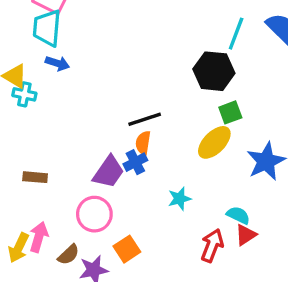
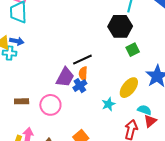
blue arrow: (57, 63) -> (17, 41), moved
yellow ellipse: (214, 142) -> (129, 88), moved
purple trapezoid: (109, 172) -> (65, 77), moved
pink circle: (94, 214) -> (50, 105), moved

